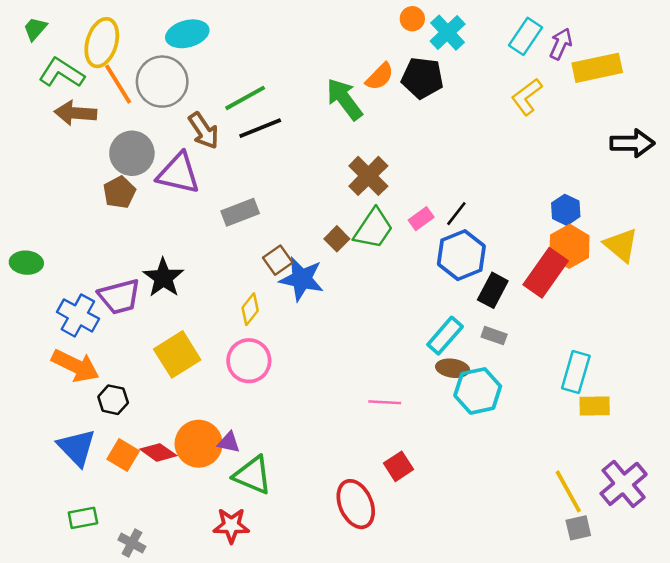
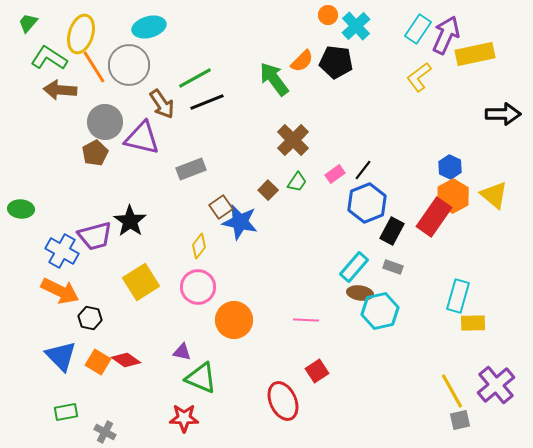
purple arrow: (561, 44) -> (446, 35), size x1.5
green trapezoid: (373, 229) -> (297, 182), size x0.6
orange circle: (199, 444) -> (234, 320), moved

